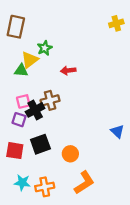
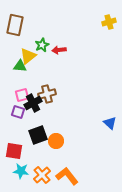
red arrow: (68, 70) -> (59, 50), moved
red square: (15, 151) -> (14, 151), moved
orange circle: (70, 154) -> (56, 141), moved
orange L-shape: (84, 183) -> (67, 176), moved, turned -95
orange cross: (45, 187) -> (42, 175), turned -30

